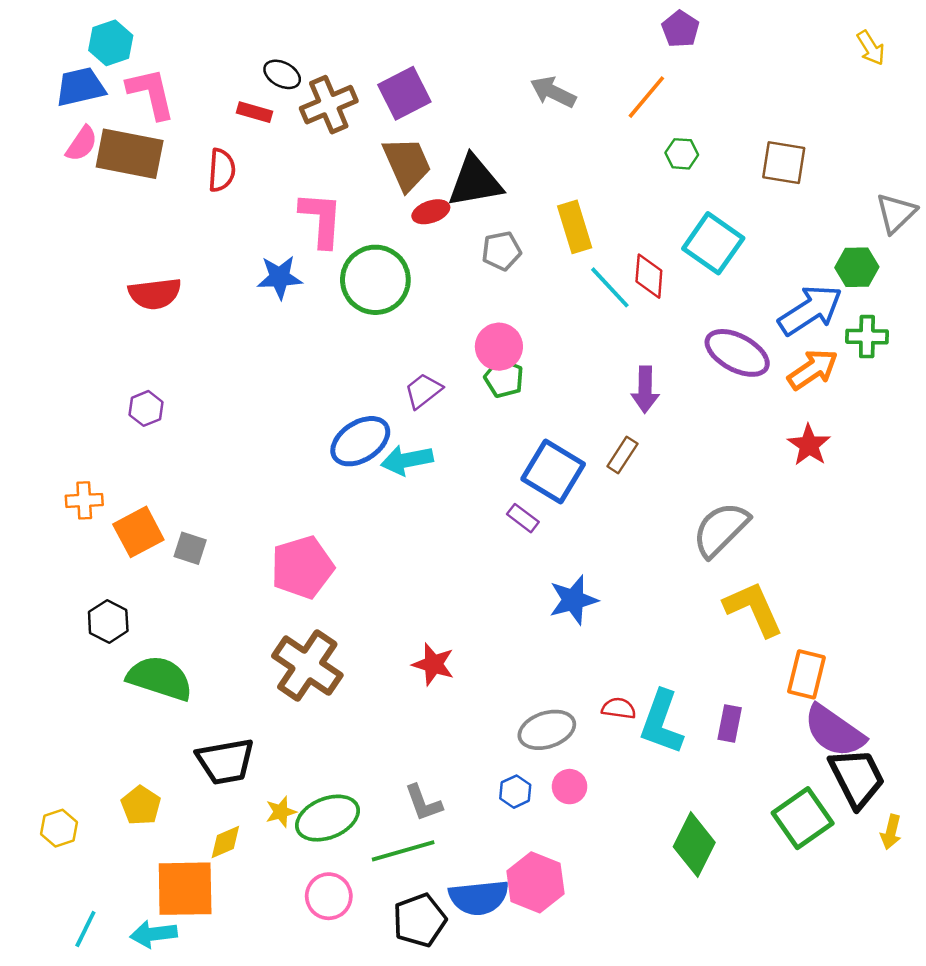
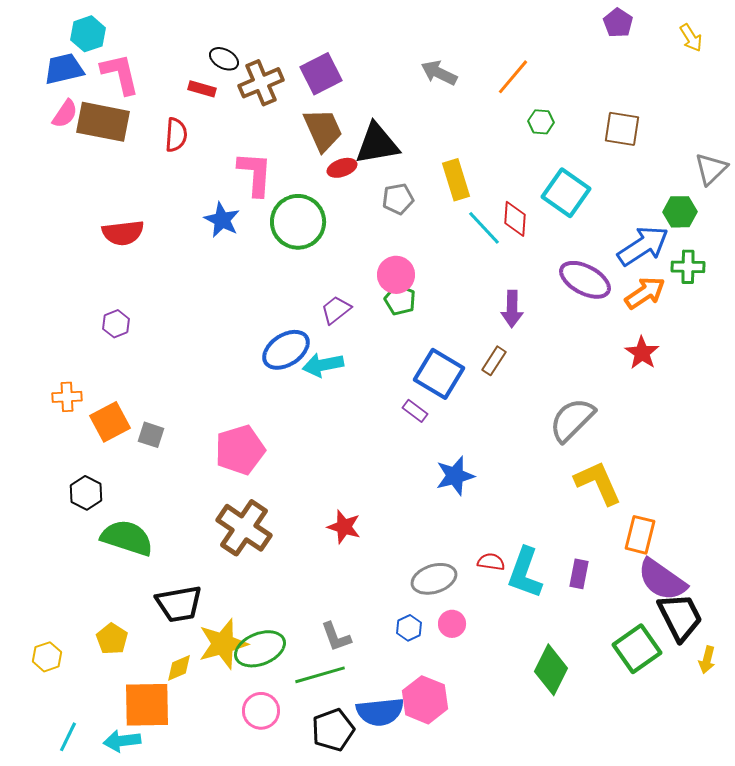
purple pentagon: (680, 29) -> (618, 23), moved
blue star: (280, 277) -> (222, 220), turned 30
yellow star: (281, 812) -> (223, 644), size x2.0

